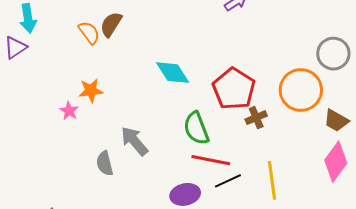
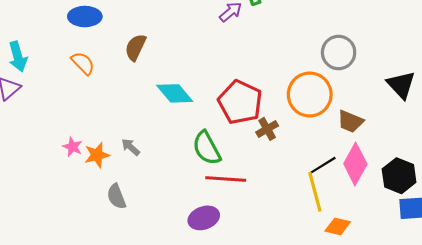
brown semicircle: (111, 24) -> (136, 47), moved
orange star: (91, 91) -> (97, 155), moved
gray arrow: (134, 141) -> (131, 147), moved, size x0.6
yellow line: (272, 180) -> (315, 192), moved
black line: (228, 181) -> (323, 165), moved

